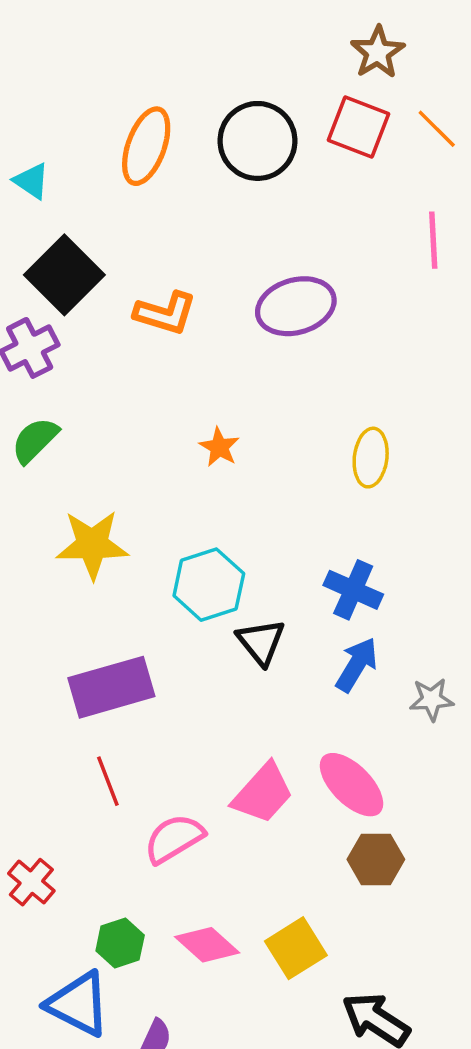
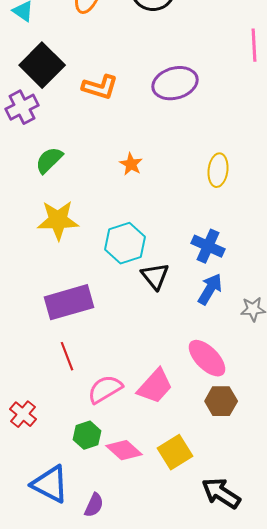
green semicircle: (35, 440) -> (49, 160), moved
pink trapezoid: (263, 793) -> (155, 386), moved
green hexagon: (120, 943) -> (87, 435), moved

